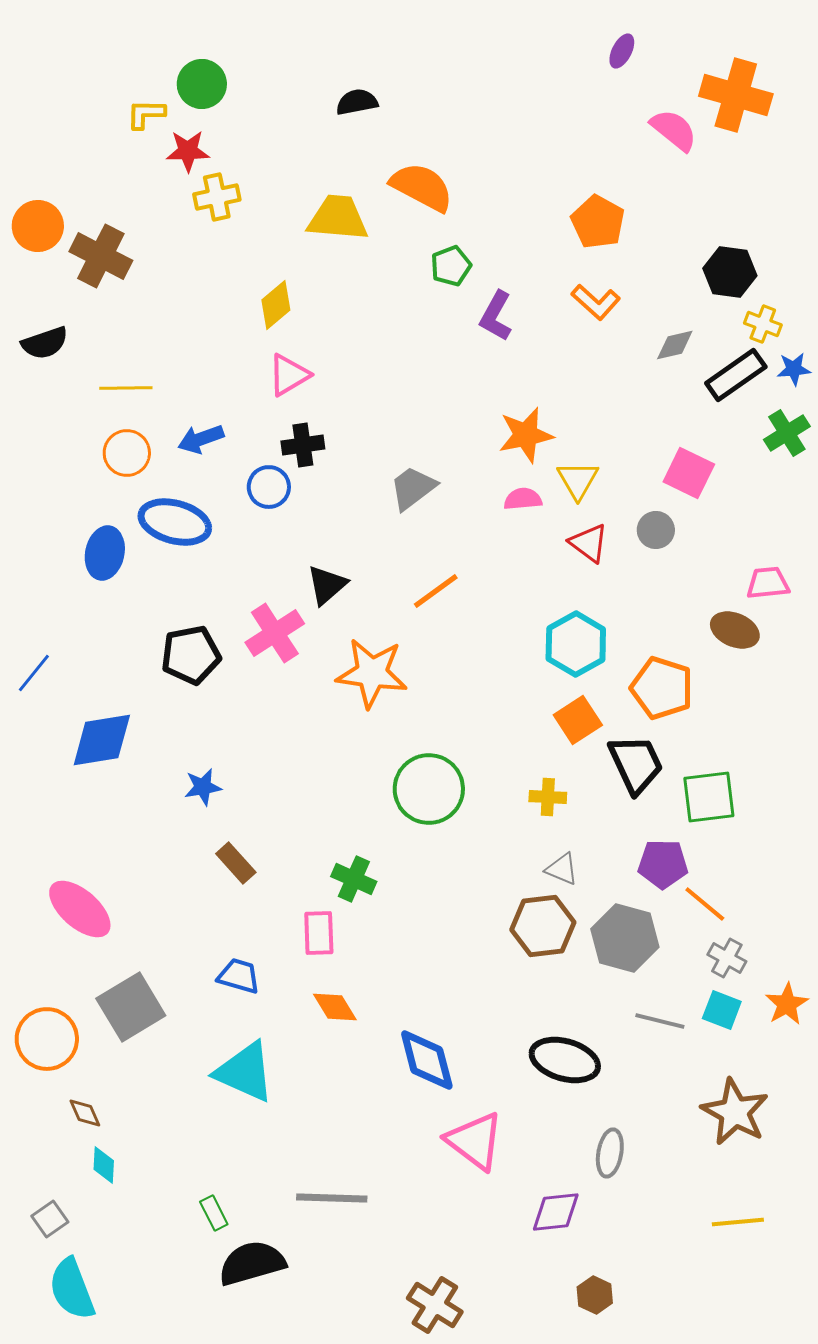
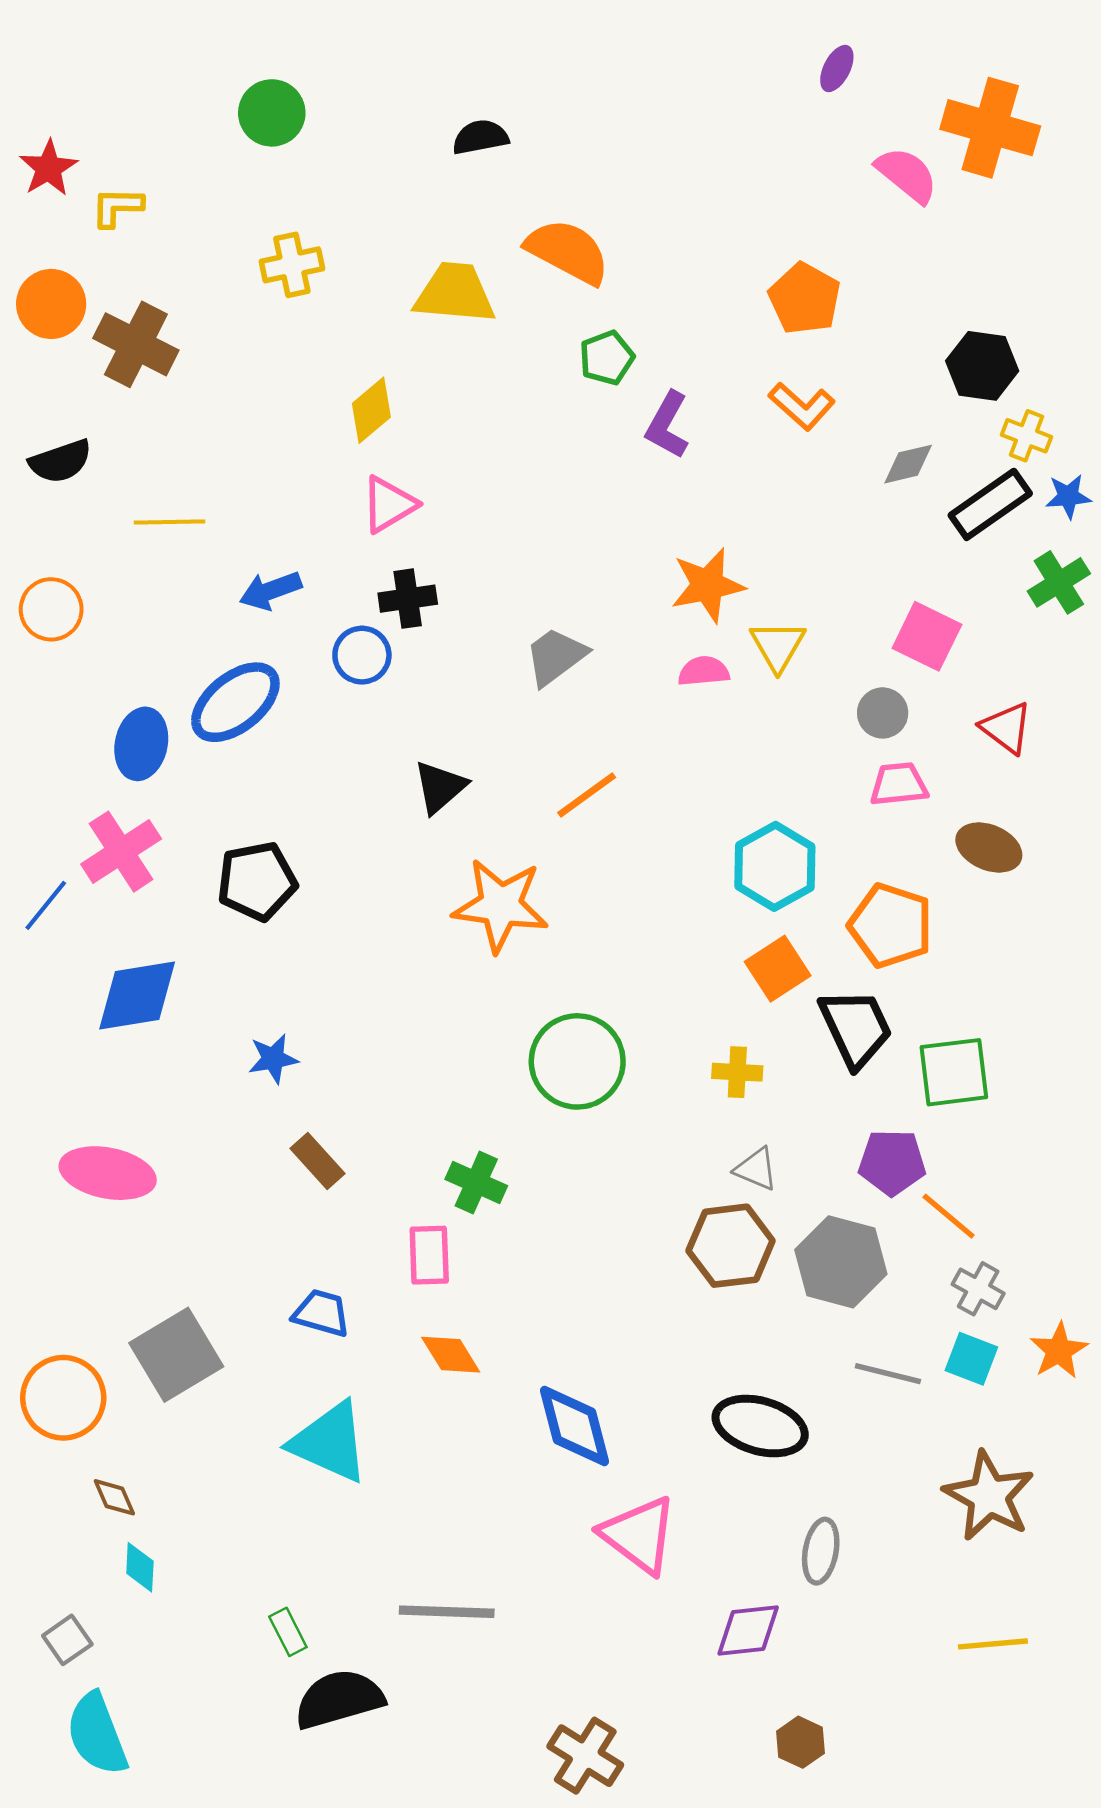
yellow L-shape: (146, 114) -> (117, 207), moved
red star: (188, 151) -> (48, 168), moved, turned -30
orange circle: (127, 453) -> (51, 609), moved
blue ellipse: (175, 522) -> (235, 702), turned -54
red triangle: (589, 543) -> (1006, 728), moved
pink trapezoid: (768, 583) -> (899, 784), moved
pink cross: (275, 633) -> (121, 852), moved
pink ellipse: (80, 909) -> (108, 1173), moved, turned -30

